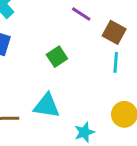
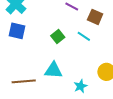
cyan line: (116, 62) -> (84, 36), moved, turned -56

